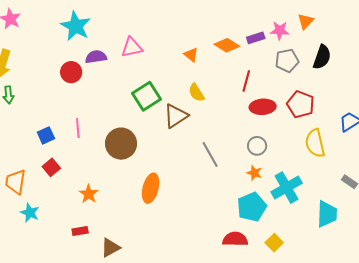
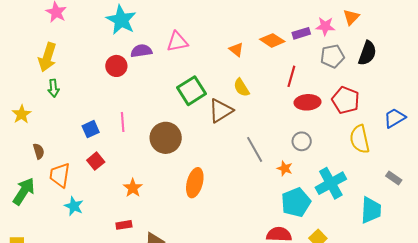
orange star: (254, 173) -> (285, 168), moved

